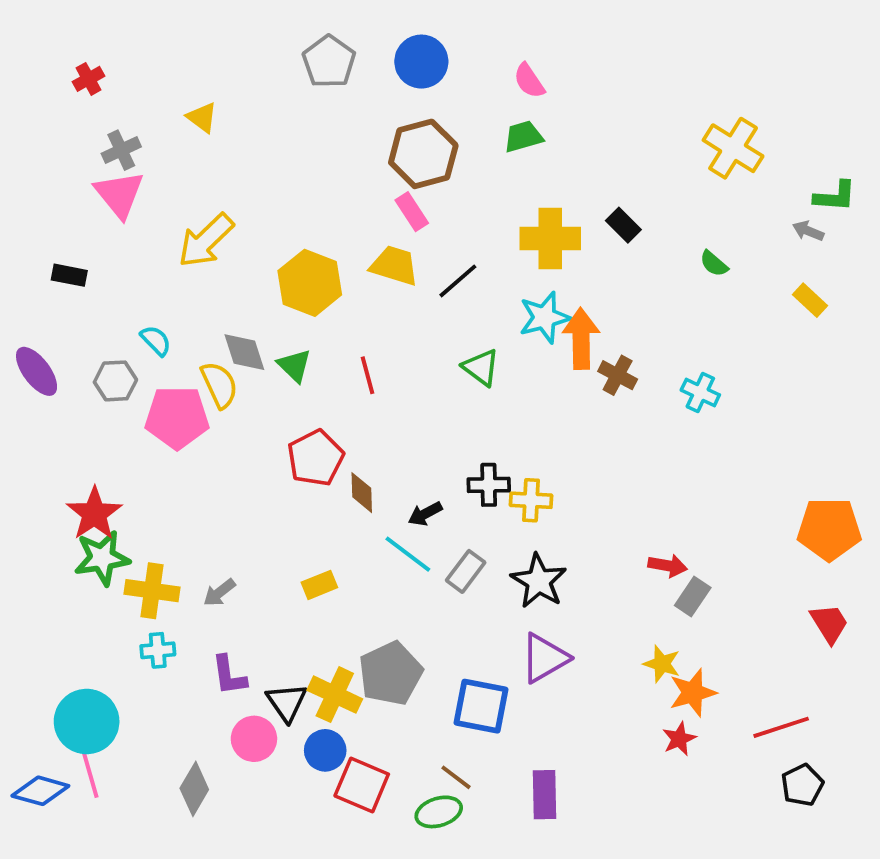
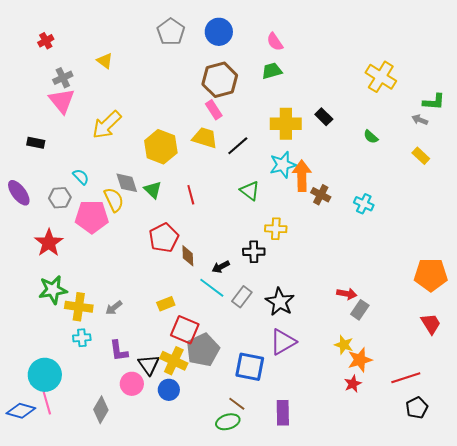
yellow cross: (531, 500) -> (276, 229), moved
red star: (94, 514) -> (49, 243), moved
red square: (362, 785) -> (185, 330), moved

